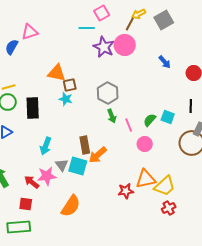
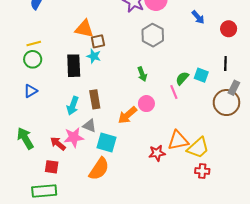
gray hexagon: (108, 93) -> (153, 35), moved
black rectangle: (33, 108) -> (74, 66), moved
pink line: (129, 125) -> (174, 92), moved
pink circle: (145, 144) -> (146, 104), moved
brown rectangle: (85, 145) -> (95, 99), moved
gray triangle: (62, 165) -> (90, 126), turned -32
cyan square: (78, 166) -> (106, 143), moved
red cross: (169, 208) -> (202, 171), turned 32

